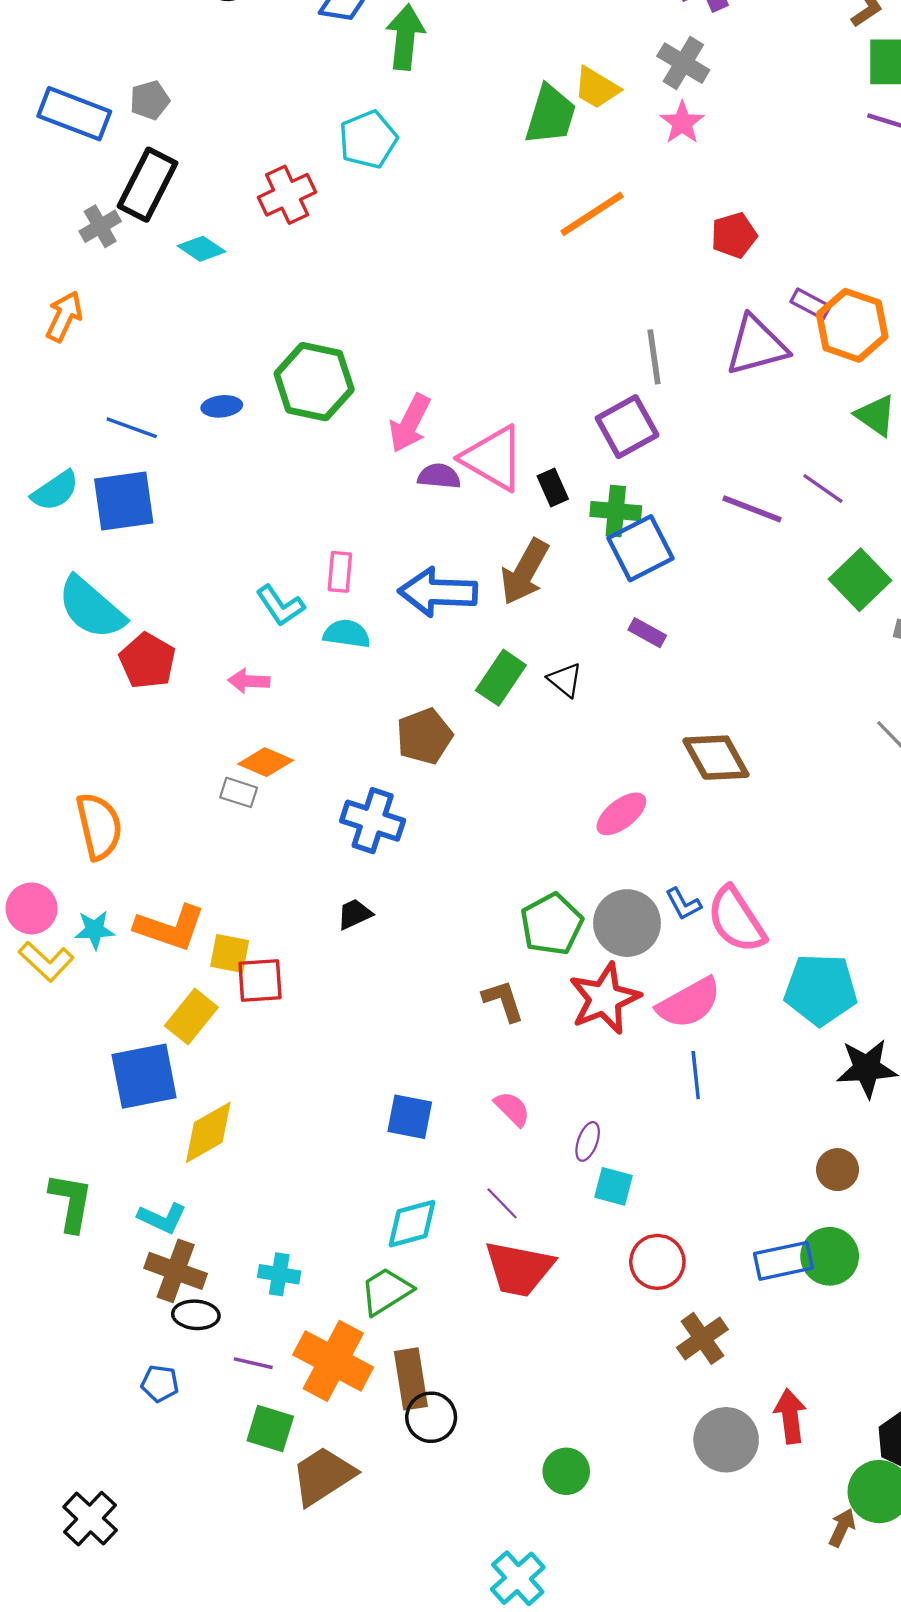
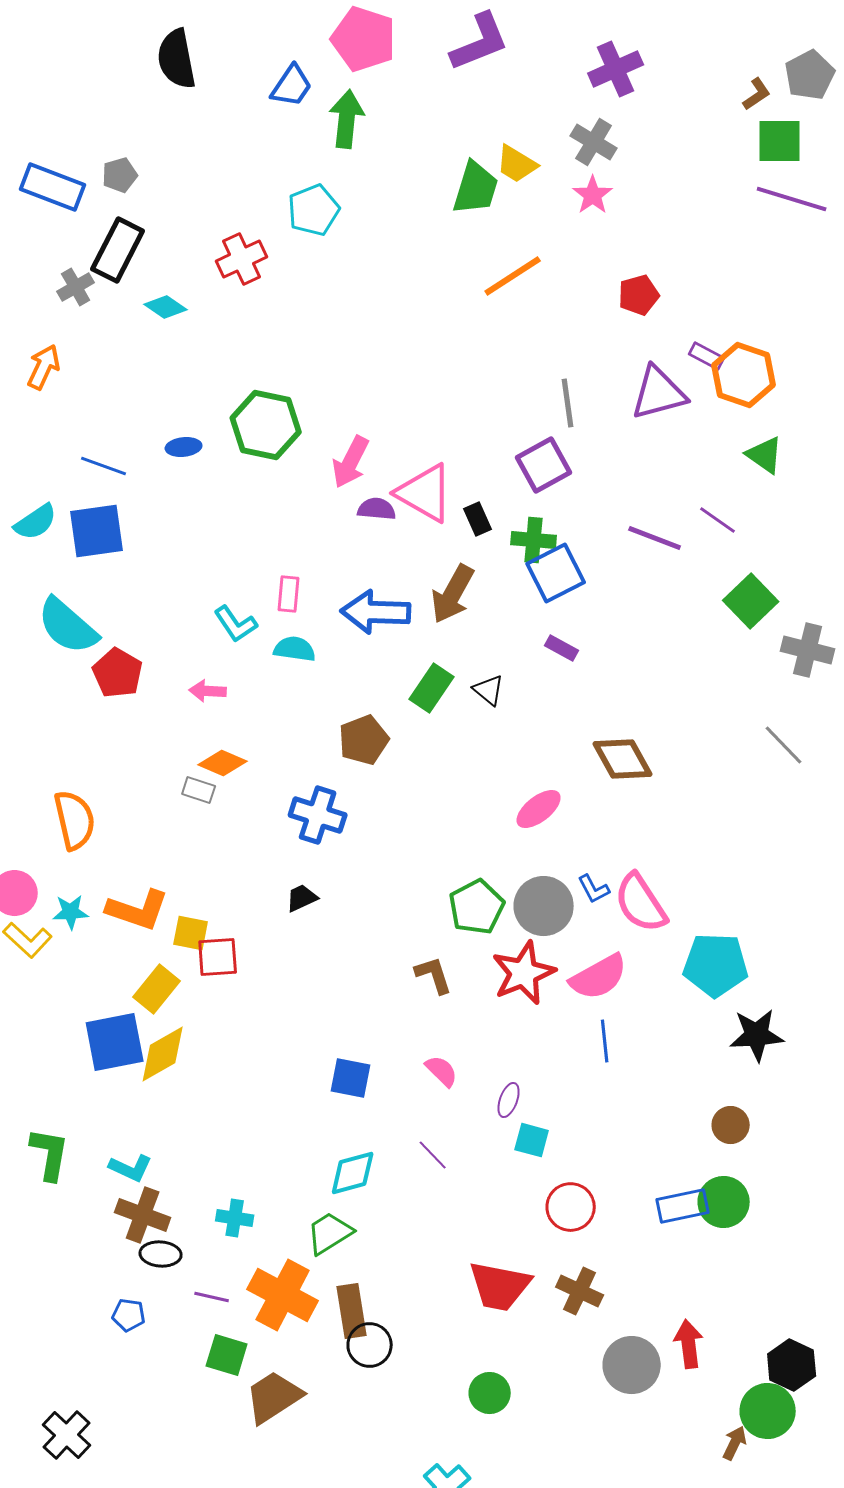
yellow diamond: (208, 1132) -> (163, 1054), moved
red trapezoid: (519, 1269) -> (500, 1286), moved
brown cross: (702, 1338) -> (580, 1291), moved, turned -30

